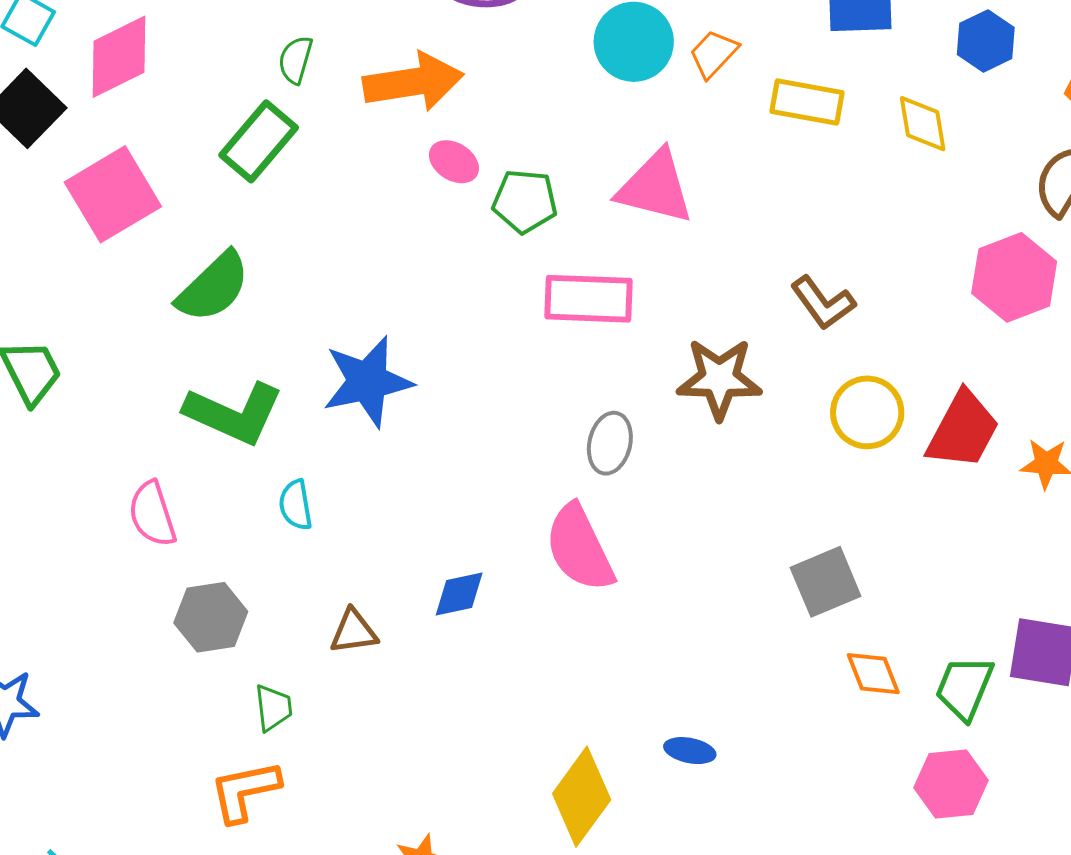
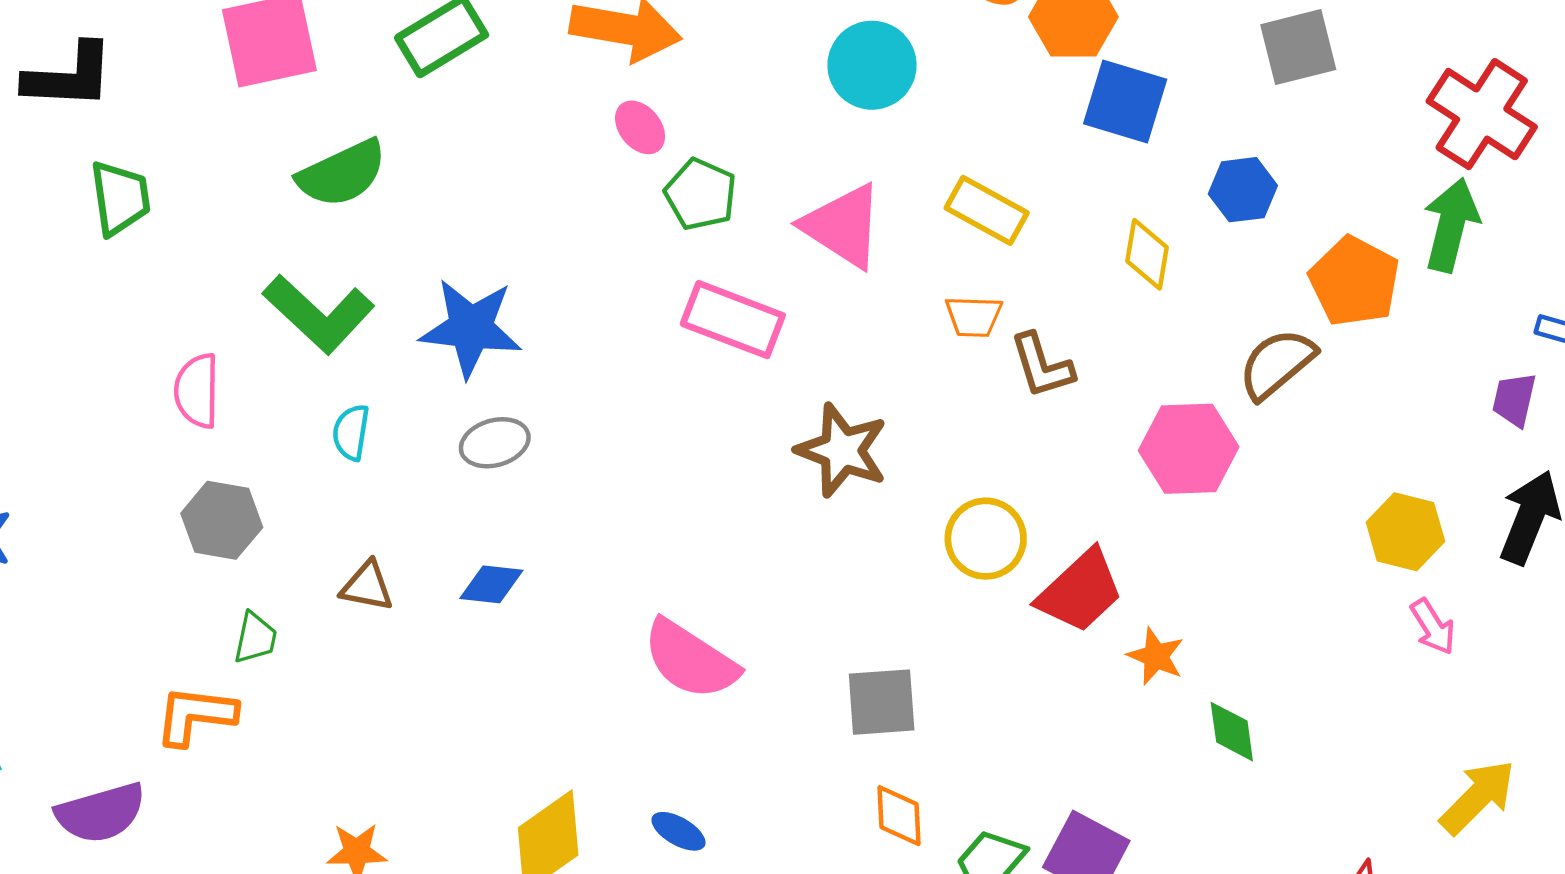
orange trapezoid: (713, 54) -> (974, 316), moved, turned -150
yellow rectangle: (807, 102) -> (987, 210), moved
brown L-shape: (823, 303) -> (1042, 366), moved
gray ellipse: (610, 443) -> (495, 443), moved, turned 42
pink semicircle: (580, 548) -> (690, 660), moved, turned -50

